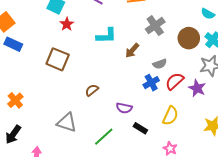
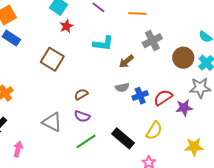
gray semicircle: (160, 64) -> (122, 87), moved
purple star: (197, 88) -> (184, 108), turned 30
purple semicircle: (124, 108) -> (82, 116), moved
black rectangle: (140, 128) -> (123, 138), size x1.6

